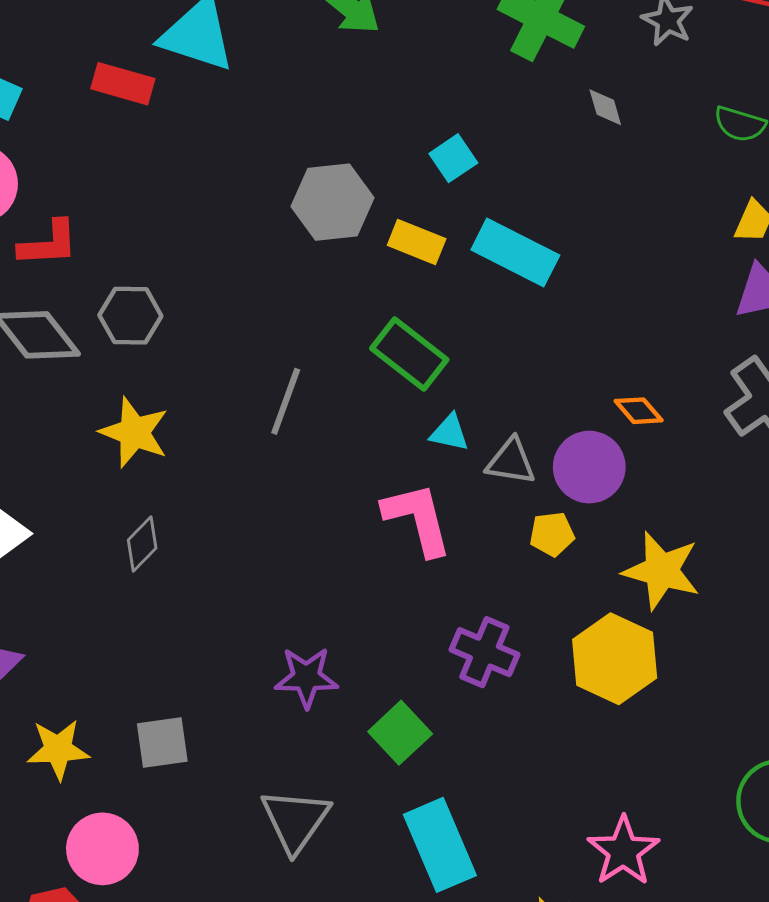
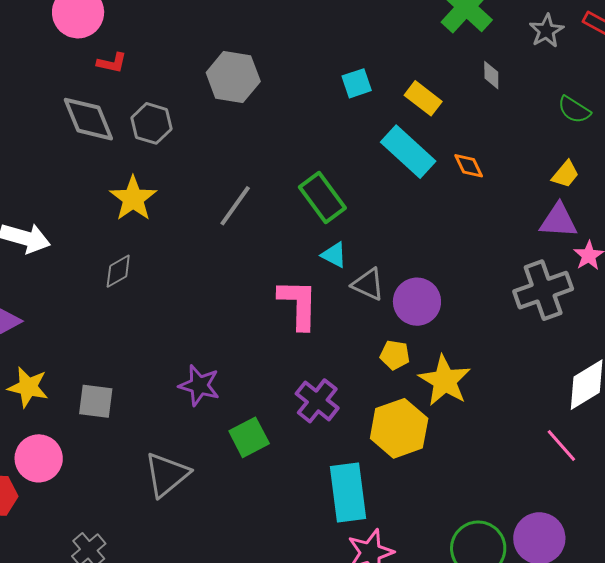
cyan square: (453, 158) -> (357, 83), moved
gray hexagon: (332, 202) -> (233, 77), moved
yellow rectangle: (417, 242) -> (423, 98), moved
red L-shape: (48, 244) -> (112, 63), size x0.7
orange diamond: (639, 411) -> (469, 166), moved
yellow pentagon: (552, 534) -> (395, 355), moved
cyan rectangle: (440, 845) -> (348, 493), moved

